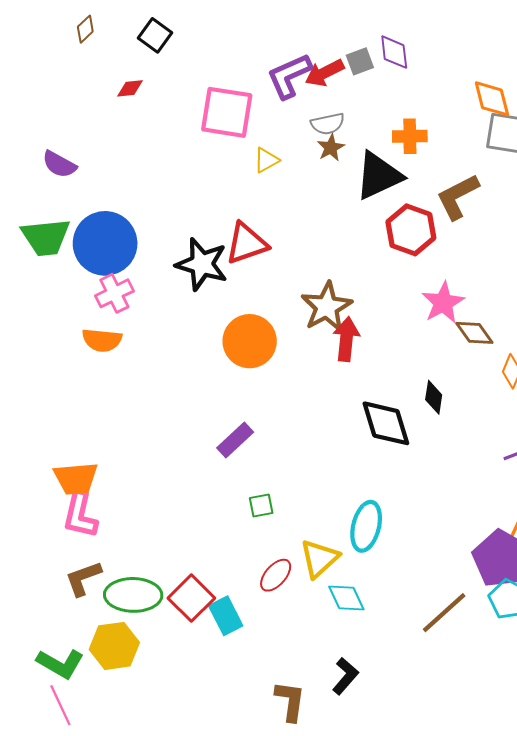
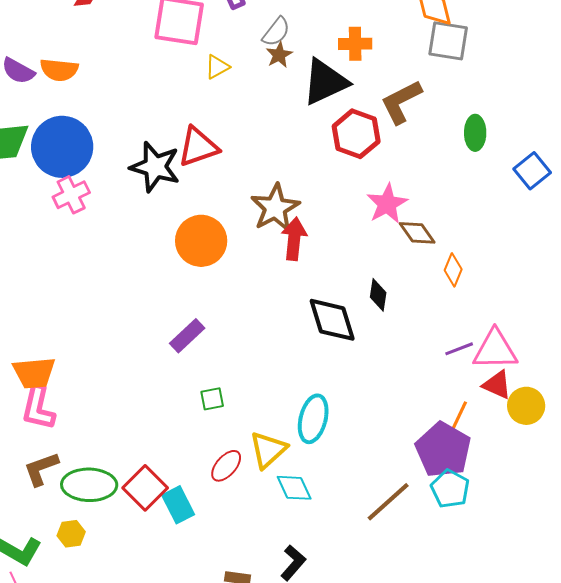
gray semicircle: (328, 124) -> (276, 32), turned -40
orange semicircle: (102, 340) -> (59, 70), moved
yellow hexagon: (114, 646) -> (71, 534), size x0.6

